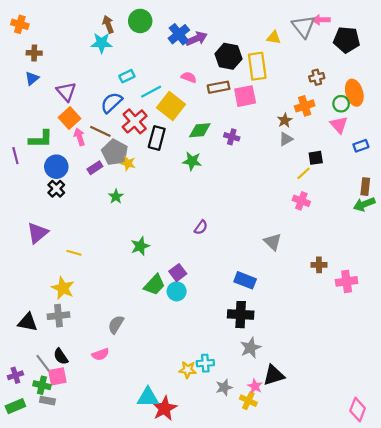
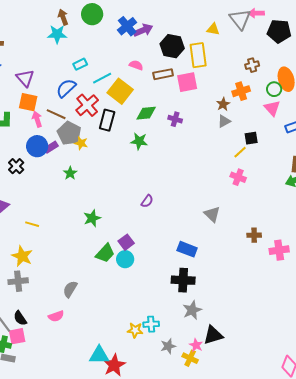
orange square: (70, 118) -> (28, 102), turned -36
blue circle: (56, 167) -> (37, 146), moved

